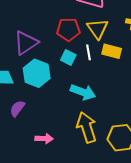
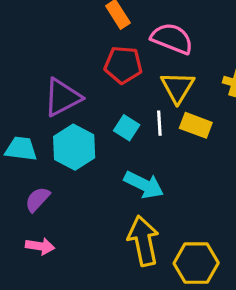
red pentagon: (68, 29) -> (123, 65), moved
pink arrow: (44, 139) -> (40, 246), moved

